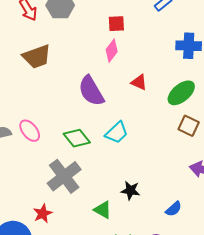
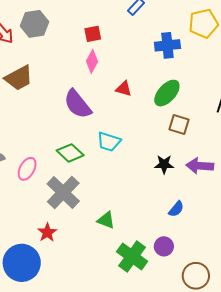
pink ellipse: (30, 131) -> (27, 169), moved, turned 75
cyan trapezoid: (117, 133) -> (109, 142), turned 70
black star: (130, 190) -> (164, 164), moved

